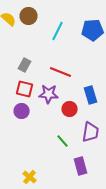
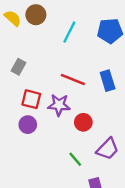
gray rectangle: (25, 65) -> (19, 67), moved
blue rectangle: (91, 95) -> (108, 81), moved
purple trapezoid: (91, 132) -> (108, 149), turned 35

